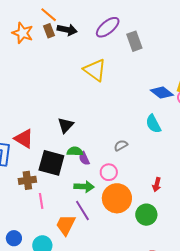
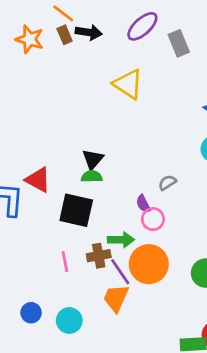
green semicircle: (75, 151) -> (92, 177), moved
purple semicircle: (84, 158) -> (143, 204), moved
brown cross: (27, 180) -> (99, 256), moved
orange circle: (117, 198) -> (149, 264), moved
orange trapezoid: (66, 225) -> (116, 298), moved

